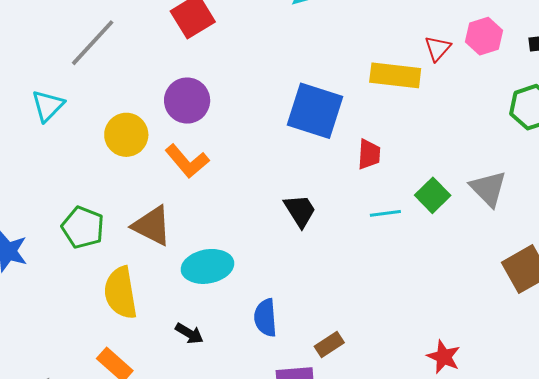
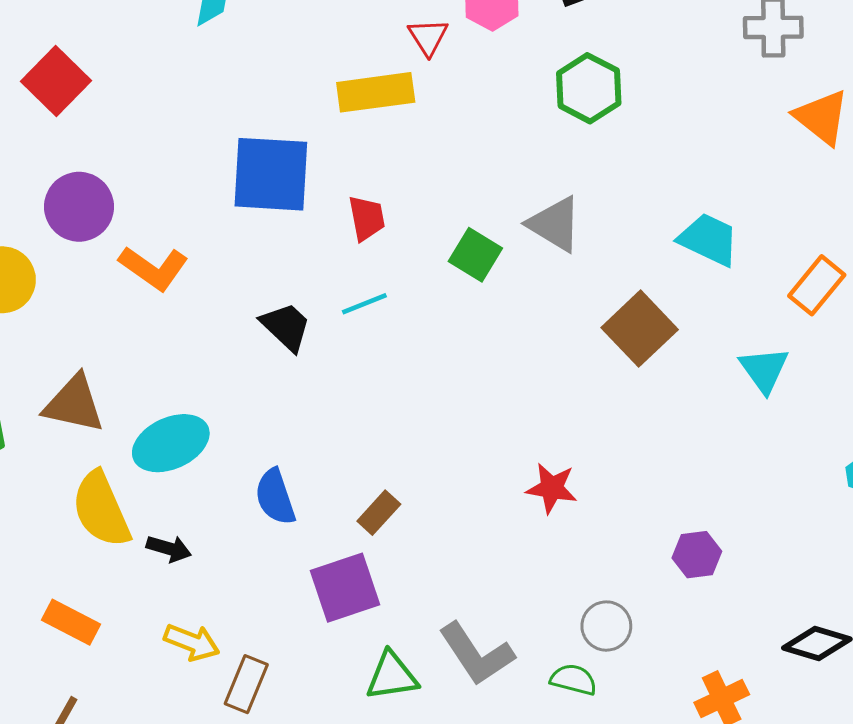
orange L-shape: (187, 161) -> (154, 268), moved
cyan line: (385, 213) -> (364, 304), moved
yellow semicircle: (121, 293) -> (101, 509), moved

